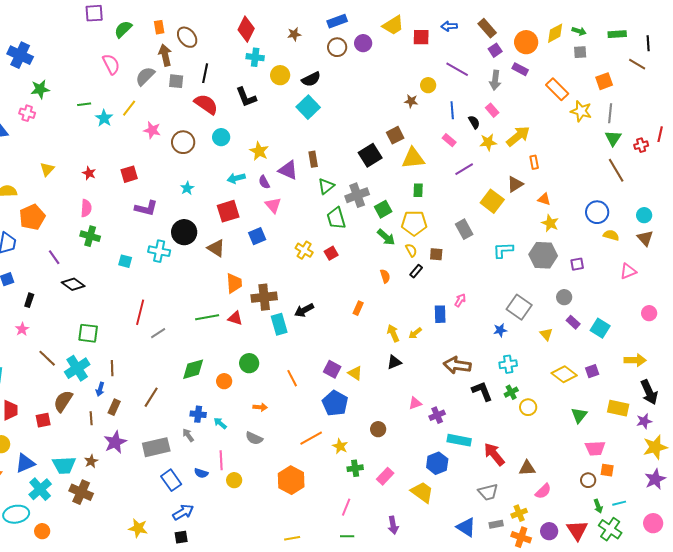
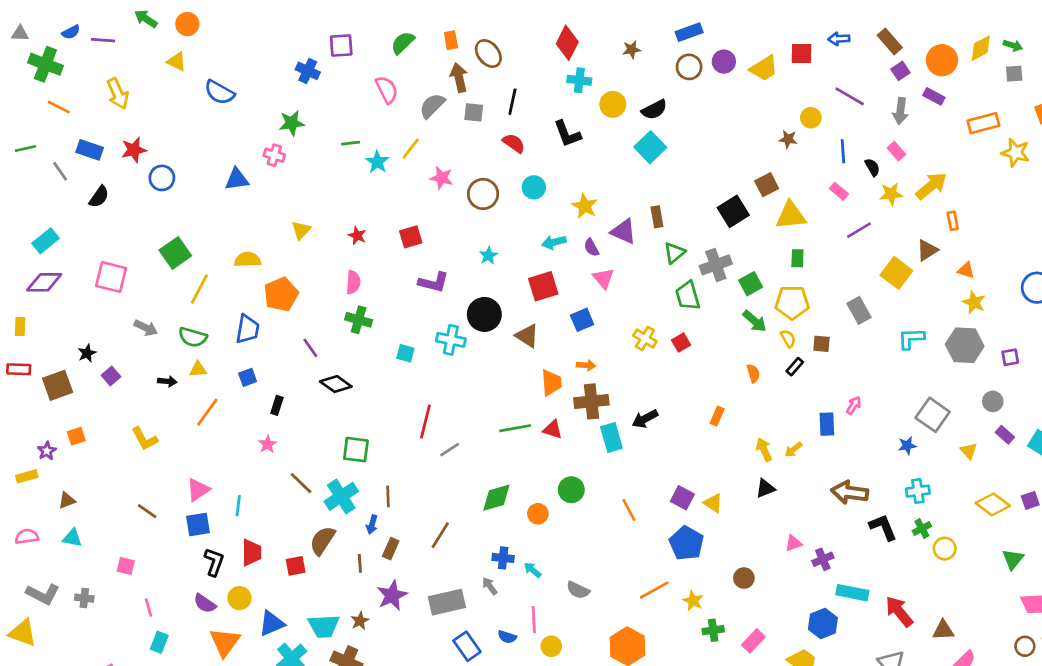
purple square: (94, 13) -> (341, 45), moved
yellow trapezoid: (393, 25) -> (764, 68), moved
blue cross: (20, 55) -> (308, 71), moved, size x0.7
orange rectangle: (557, 89) -> (983, 123), turned -60
red semicircle: (206, 104) -> (514, 143), size x0.7
orange arrow: (260, 407) -> (586, 365), moved

